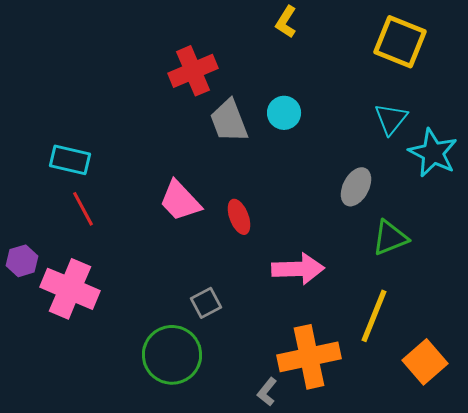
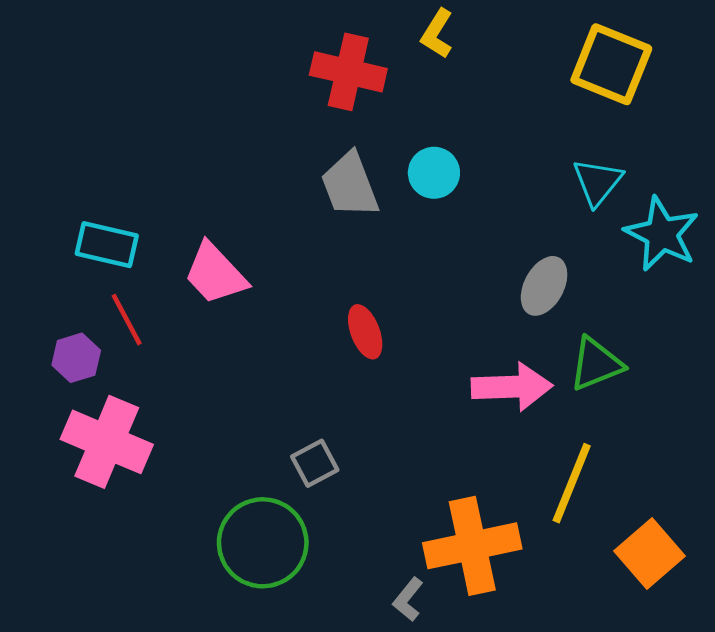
red cross: (193, 71) -> (348, 72), moved, turned 36
pink trapezoid: (180, 201) -> (215, 274), moved
purple hexagon: (22, 261) -> (76, 358), moved
pink arrow: (298, 269) -> (512, 387), moved

